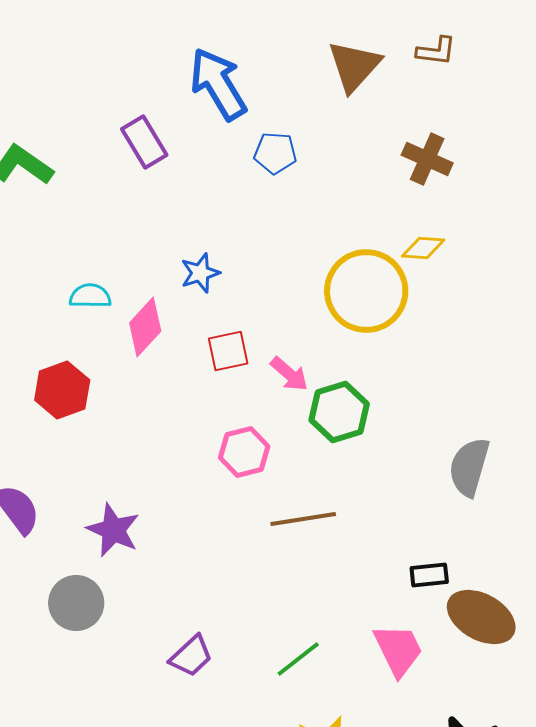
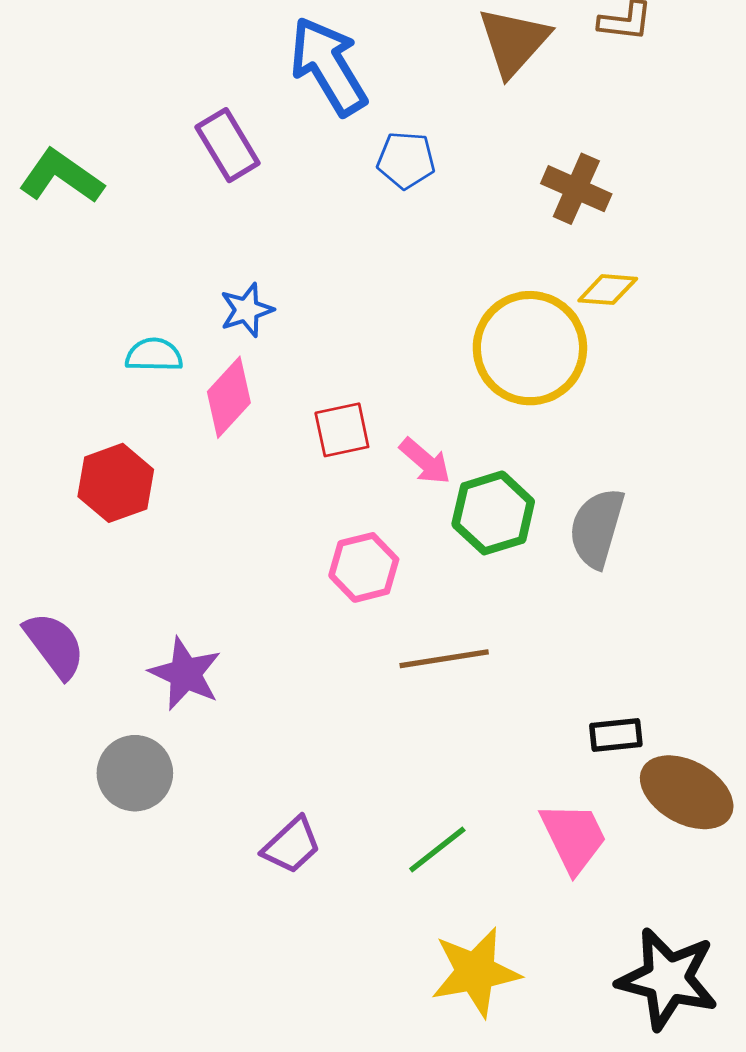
brown cross: (427, 159) -> (576, 189), moved
blue star: (200, 273) -> (247, 310), moved
gray semicircle: (469, 467) -> (597, 528), moved

